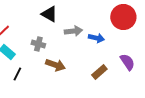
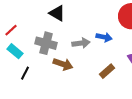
gray arrow: (73, 31) -> (81, 43), moved
gray cross: (38, 44) -> (46, 43), size x1.5

